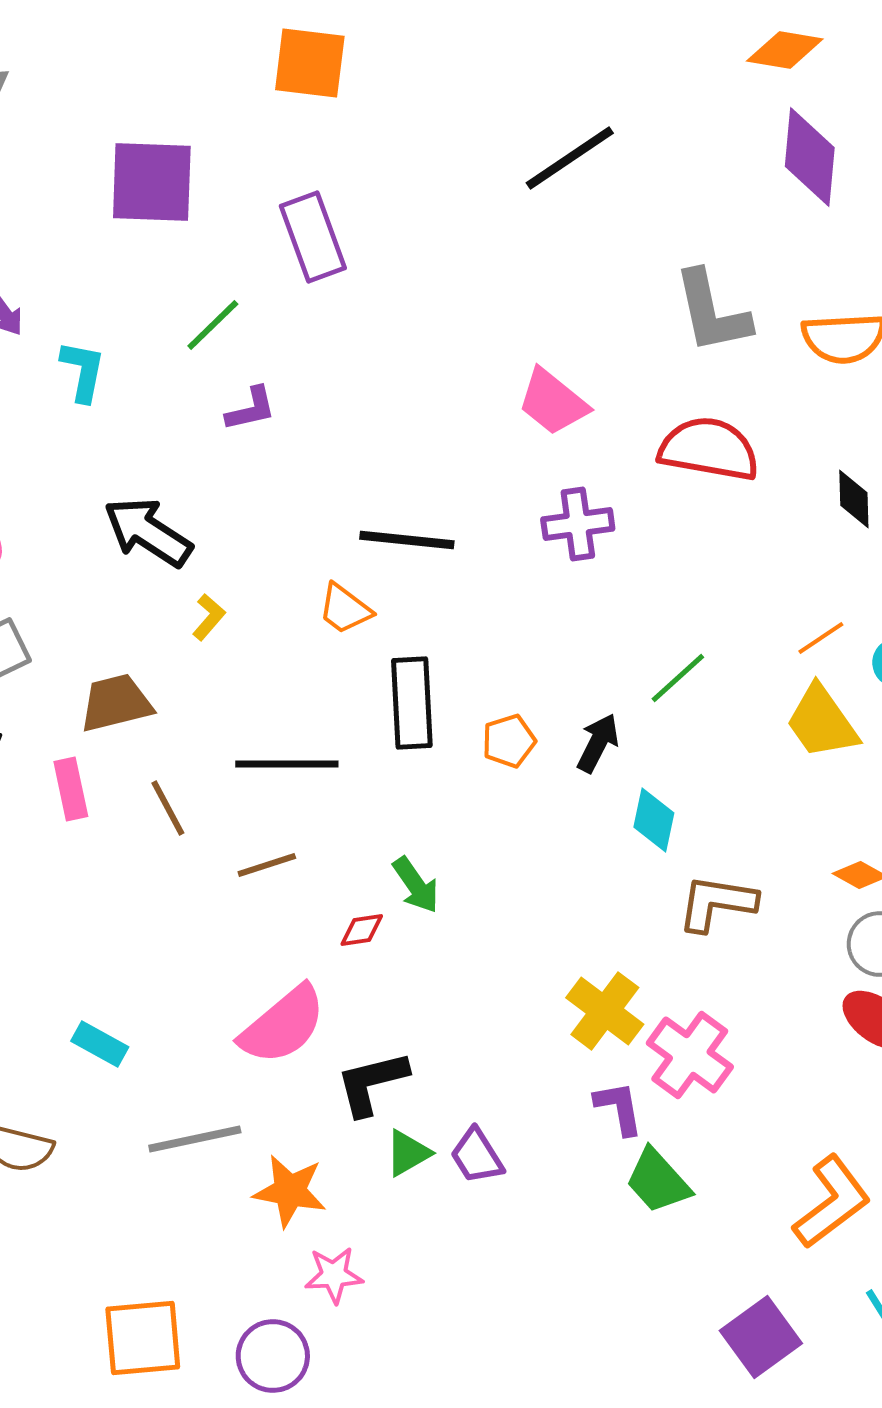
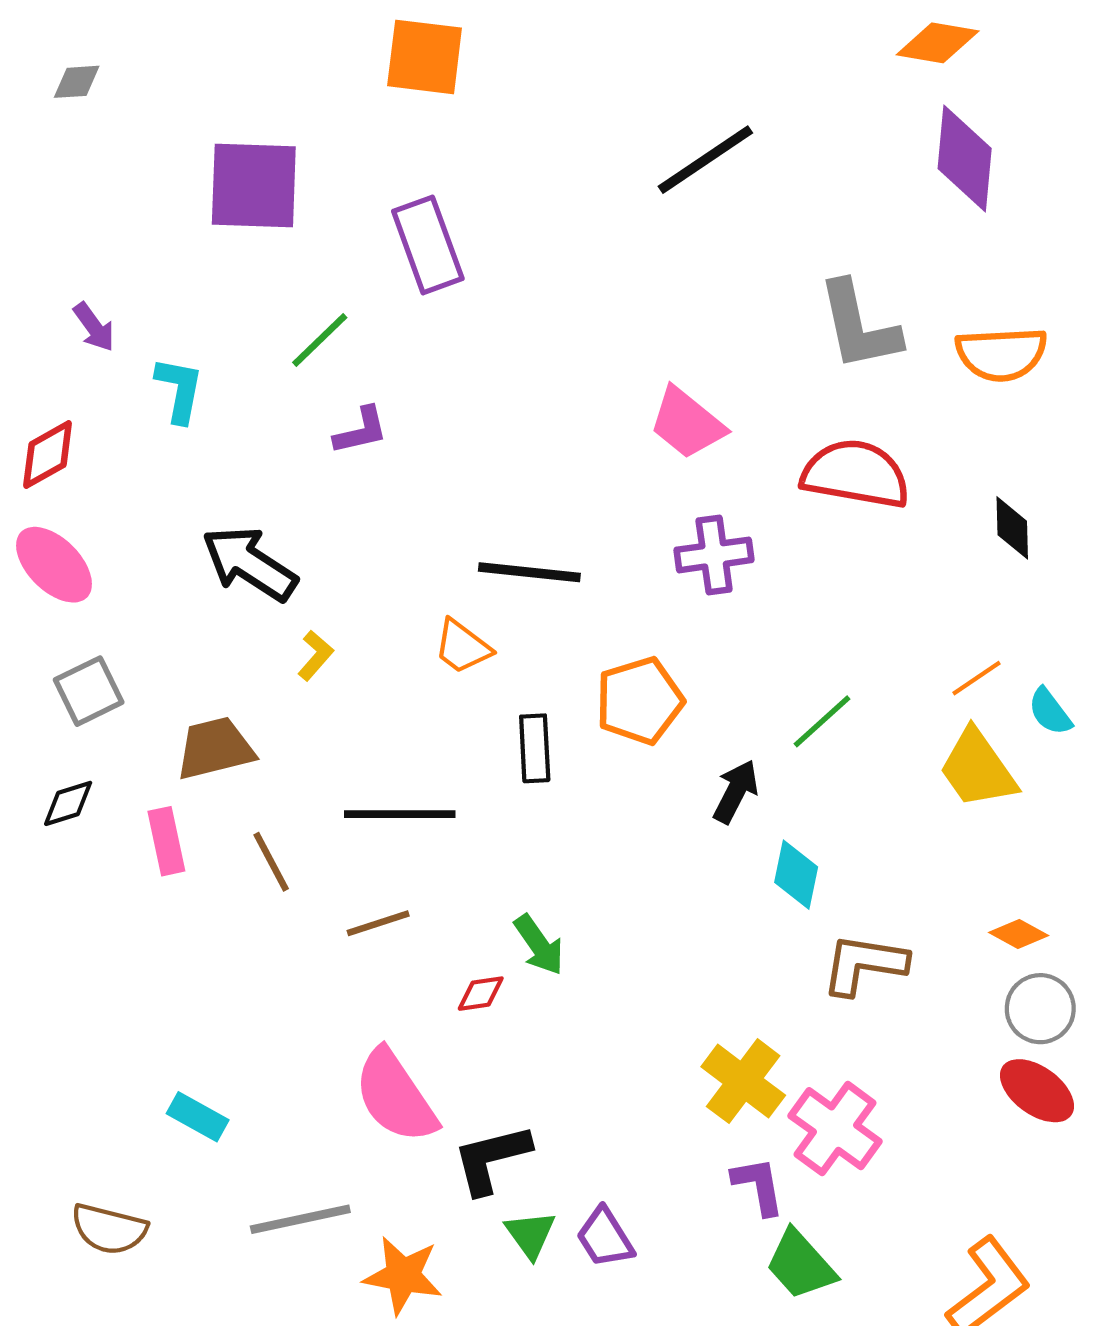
black rectangle: (412, 703) -> (535, 748), size x0.7
orange pentagon: (509, 741) -> (639, 701), moved, size x1.5
pink semicircle: (283, 1025) -> (395, 1096), turned 96
green triangle: (408, 1153) -> (530, 1234), turned -36

